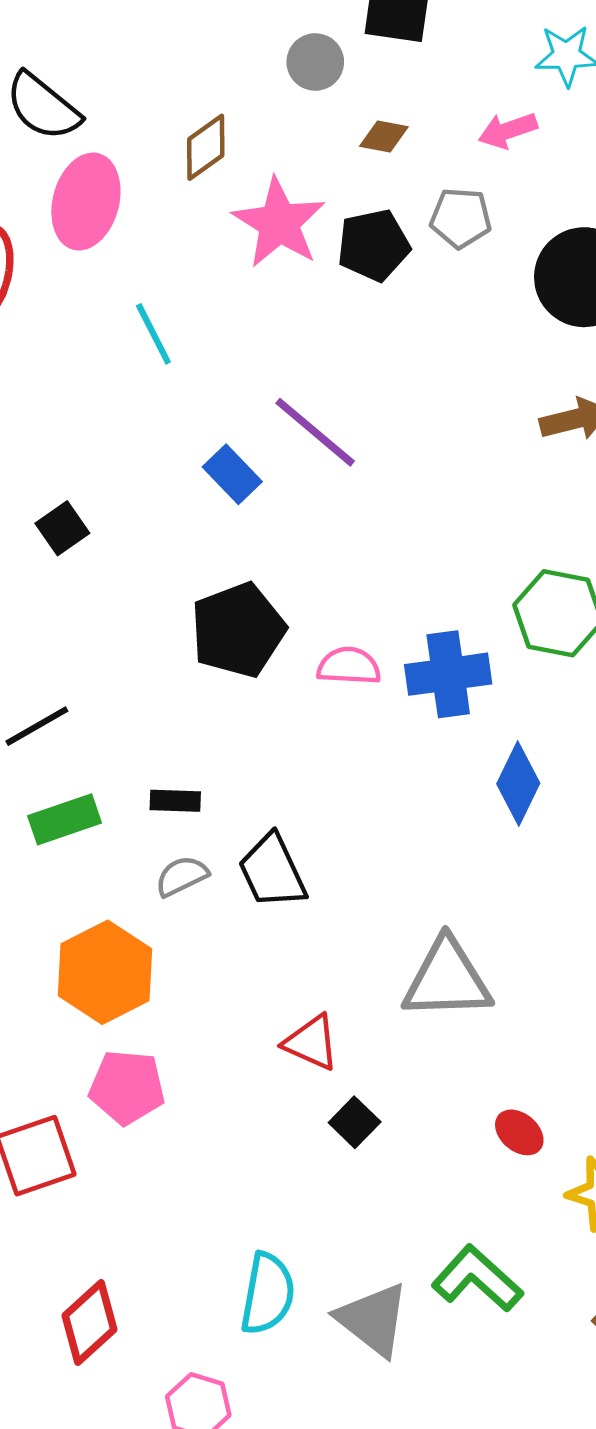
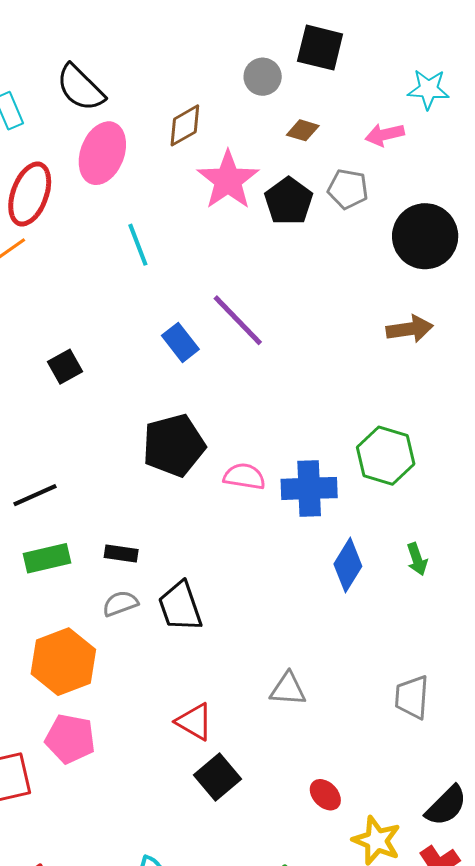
black pentagon: (373, 245) -> (289, 201), turned -30
gray triangle: (447, 979) -> (288, 689), size x0.6
black square: (355, 1122) -> (218, 777), size x1.4

